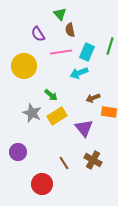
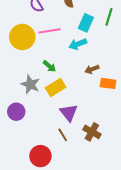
pink line: (61, 52) -> (50, 31), moved
purple triangle: (84, 128) -> (69, 113), moved
purple circle: (18, 152) -> (16, 112), moved

